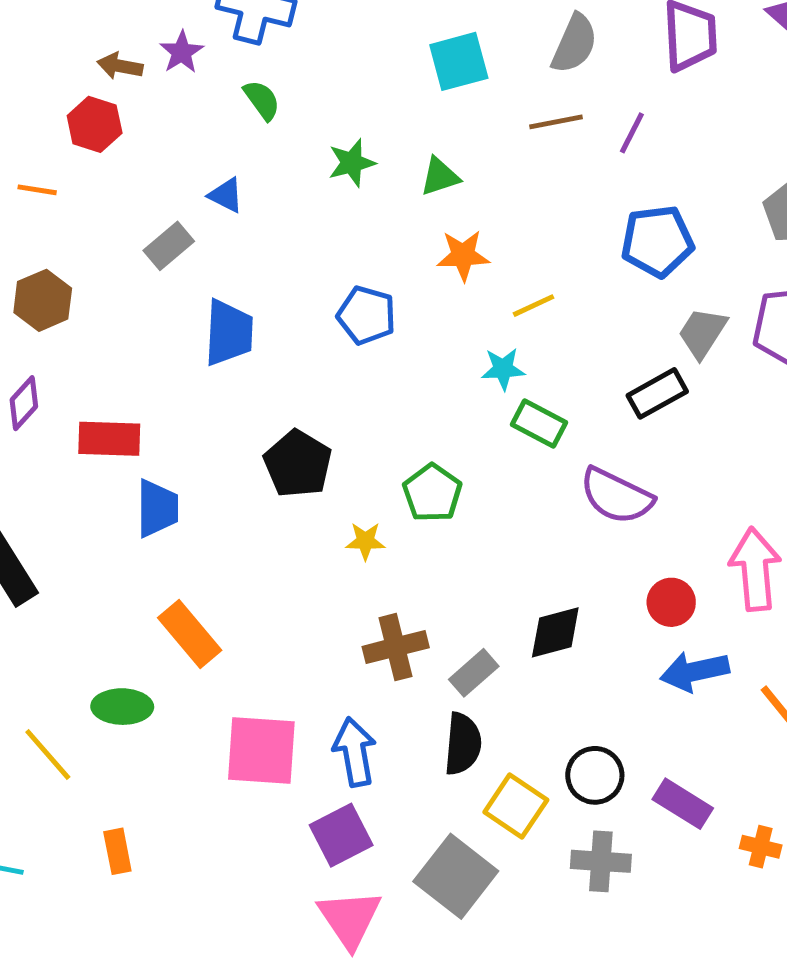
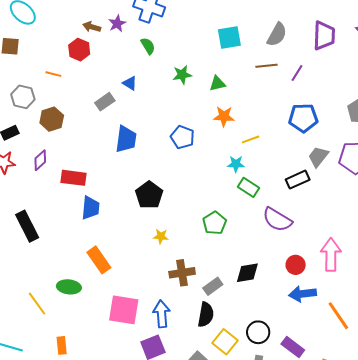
green pentagon: (432, 493) -> (215, 223), moved
yellow star: (365, 541) -> (161, 236), moved

